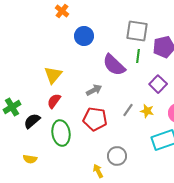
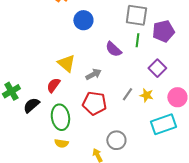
purple semicircle: (114, 65) -> (113, 49), size x0.7
yellow triangle: (53, 75) -> (66, 63), moved, turned -30
yellow semicircle: (30, 159) -> (61, 143), moved

